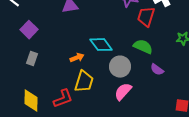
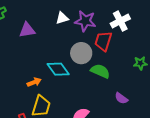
gray circle: (120, 67) -> (81, 53), moved
purple semicircle: (157, 70) -> (121, 98), moved

